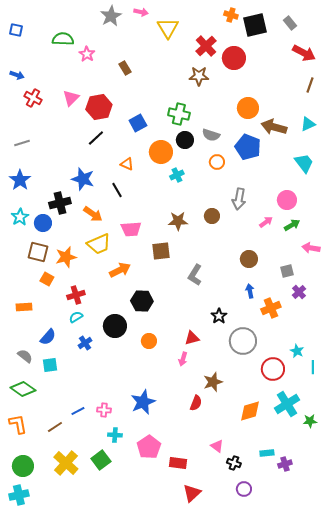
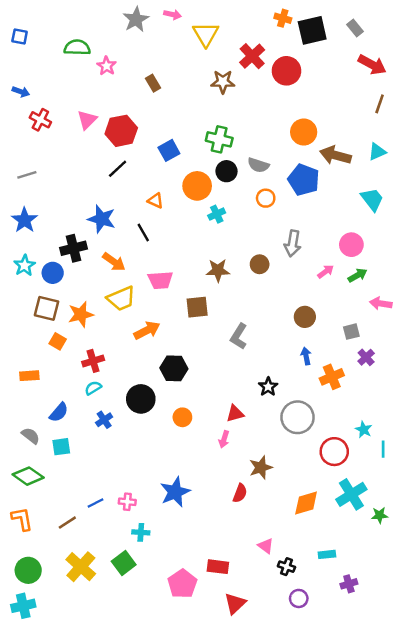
brown star: (199, 76) -> (223, 82), moved
pink pentagon: (149, 447) -> (182, 584), moved
purple cross: (285, 464) -> (349, 584), moved

